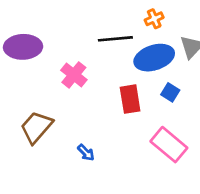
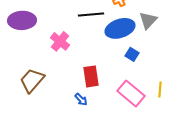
red rectangle: (130, 99) -> (91, 76), moved
blue arrow: (86, 153) -> (81, 99), moved

